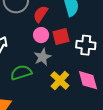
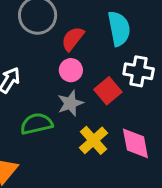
red square: (61, 37) -> (108, 91), moved, turned -30
white cross: (86, 45) -> (139, 71), moved

